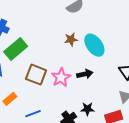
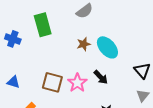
green rectangle: (16, 49) -> (43, 25), moved, turned -60
black arrow: (85, 74) -> (101, 77), turned 63

